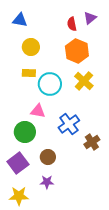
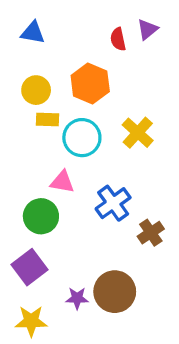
yellow circle: (31, 47) -> (36, 90), moved
orange hexagon: (77, 51) -> (90, 83), moved
brown circle: (48, 157) -> (115, 292), moved, size x1.6

